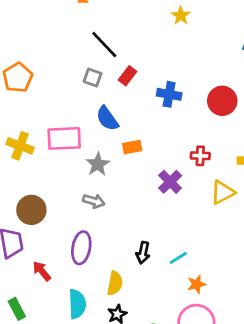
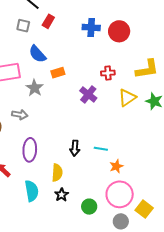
blue cross: (169, 94) -> (91, 28), moved
gray arrow: (94, 201) -> (20, 115), moved
cyan line: (178, 258) -> (101, 149), turned 48

